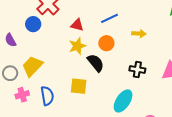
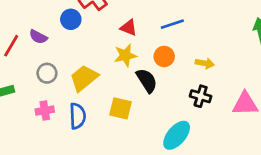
yellow arrow: (139, 34) -> (205, 63), moved
purple semicircle: (10, 40) -> (38, 37), turned -40
yellow trapezoid: (32, 66) -> (84, 78), moved
gray circle: (10, 73) -> (47, 73), moved

